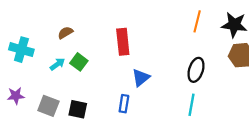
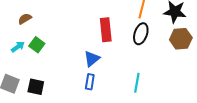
red rectangle: (123, 42) -> (106, 30), moved
black ellipse: (196, 70) -> (141, 34), moved
blue rectangle: (124, 104) -> (90, 82), moved

